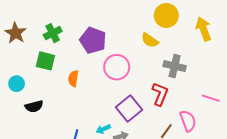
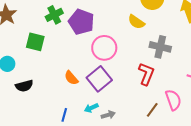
green cross: (53, 33) -> (54, 15), moved
orange semicircle: (73, 78) -> (71, 78), moved, turned -49
purple square: (129, 108) -> (99, 79), moved

